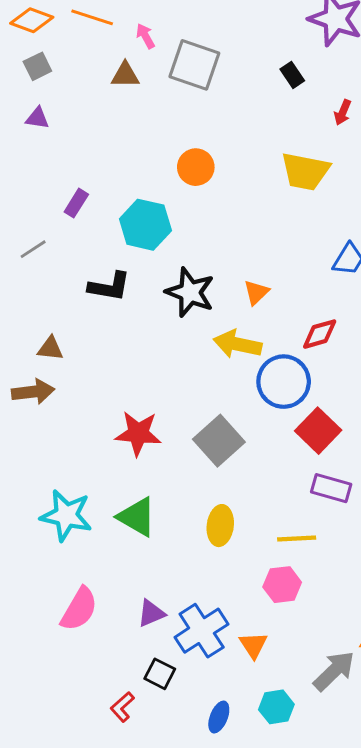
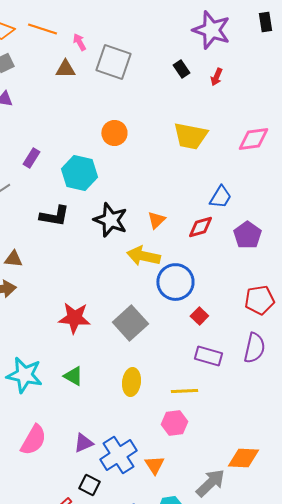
red arrow: (343, 112) -> (216, 77), moved
red diamond: (320, 334) -> (200, 227), moved
red square: (318, 431) -> (199, 316), size x0.6
green triangle: (137, 517) -> (73, 376), size x0.7

